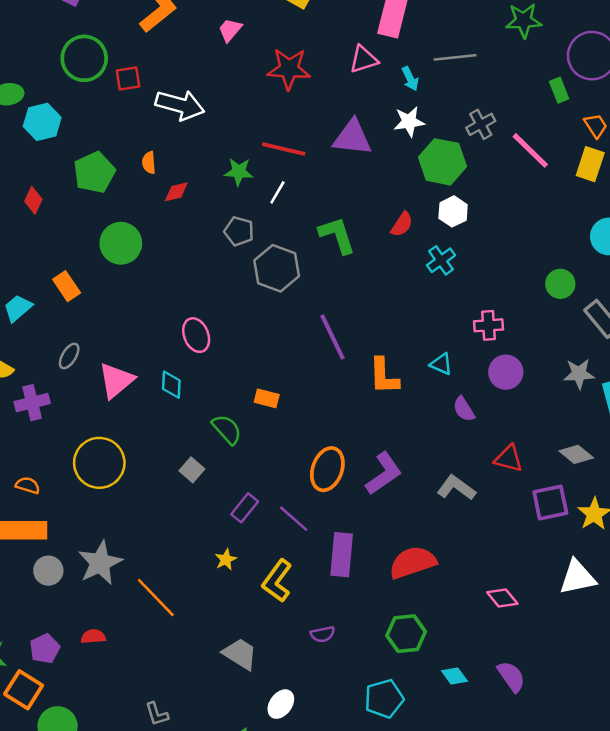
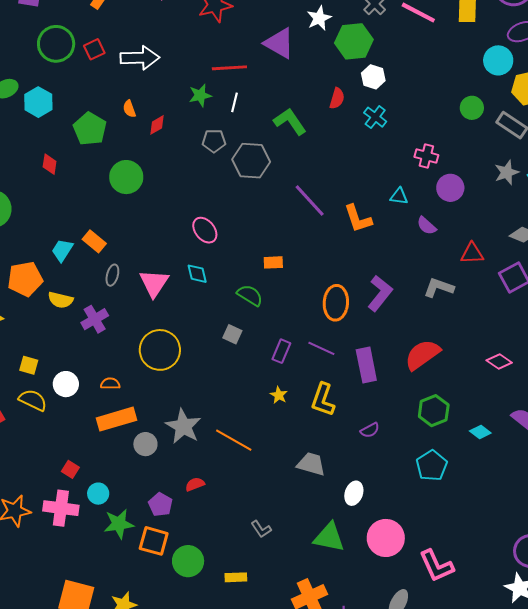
purple triangle: (352, 137) -> (279, 43), turned 40
orange rectangle: (67, 286) -> (94, 241), moved
pink cross: (489, 325) -> (426, 156), turned 35

